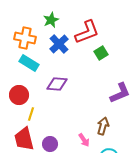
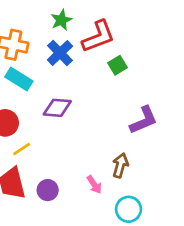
green star: (51, 20) -> (61, 20), moved
yellow line: (31, 114) -> (22, 149), turned 40

